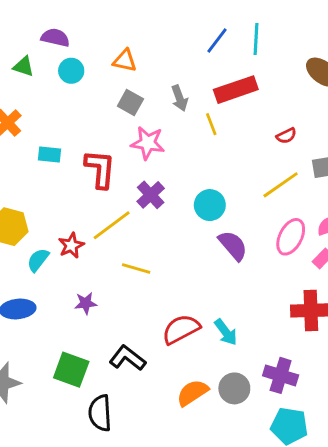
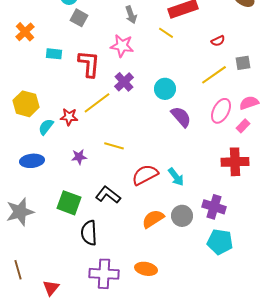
gray arrow: (179, 98) -> (131, 15), moved
gray square: (130, 103) -> (79, 18), moved
yellow line: (211, 124) -> (166, 33), turned -35
red star: (71, 245) -> (69, 117), turned 30
yellow line: (136, 269) -> (114, 146), moved

